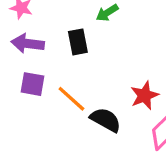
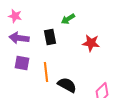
red star: (144, 95) -> (91, 43), moved, turned 30
orange line: (71, 99) -> (46, 72), turned 42

